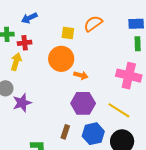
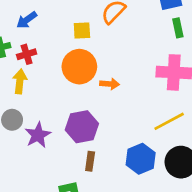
purple hexagon: (83, 103) -> (82, 127), moved
yellow line: (119, 110) -> (169, 121), turned -50
brown rectangle: (65, 132) -> (90, 161), moved

